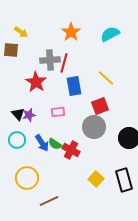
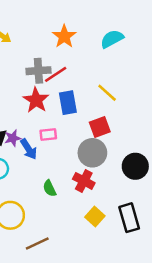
red line: (64, 63) -> (56, 74), turned 42
red star: (36, 82) -> (36, 100), moved
blue arrow: (42, 143) -> (29, 149), moved
green semicircle: (55, 144) -> (49, 188), moved, turned 32
red cross: (71, 150) -> (84, 181), moved

